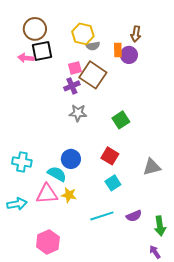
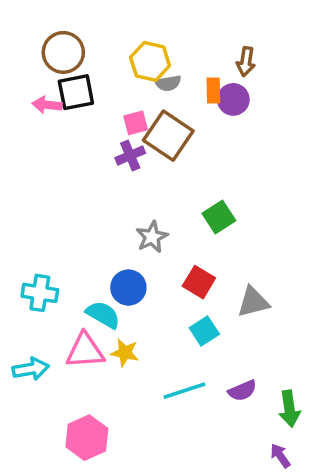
gray star: (78, 113) -> (152, 237), moved, turned -30
gray triangle: (152, 167) -> (253, 302), moved

